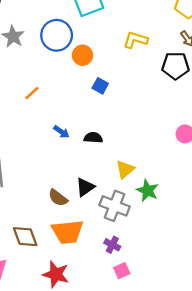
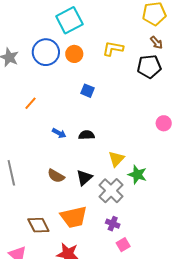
orange circle: (82, 55) -> (74, 54), moved
brown semicircle: (58, 198) -> (56, 176), moved
gray cross: (115, 206) -> (111, 191), turned 30

